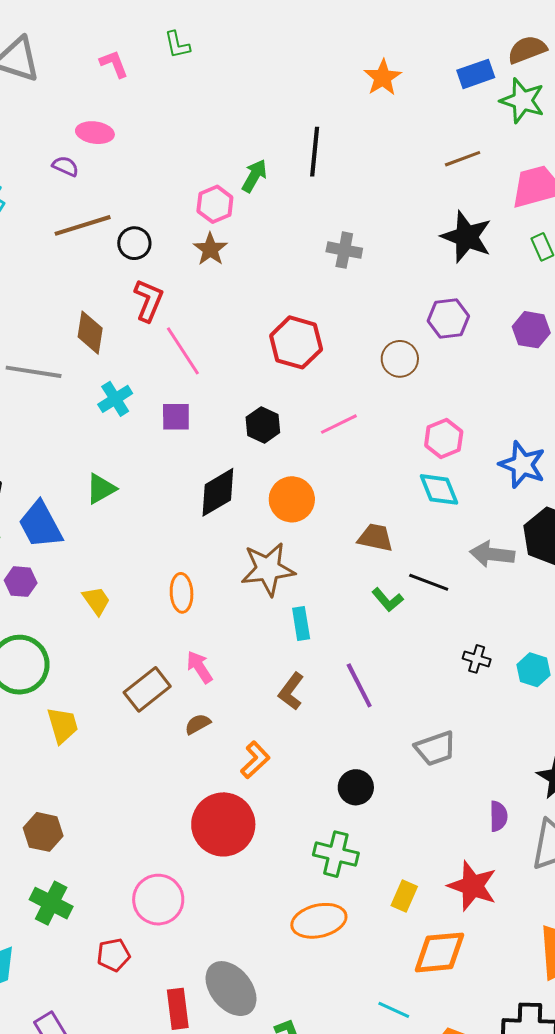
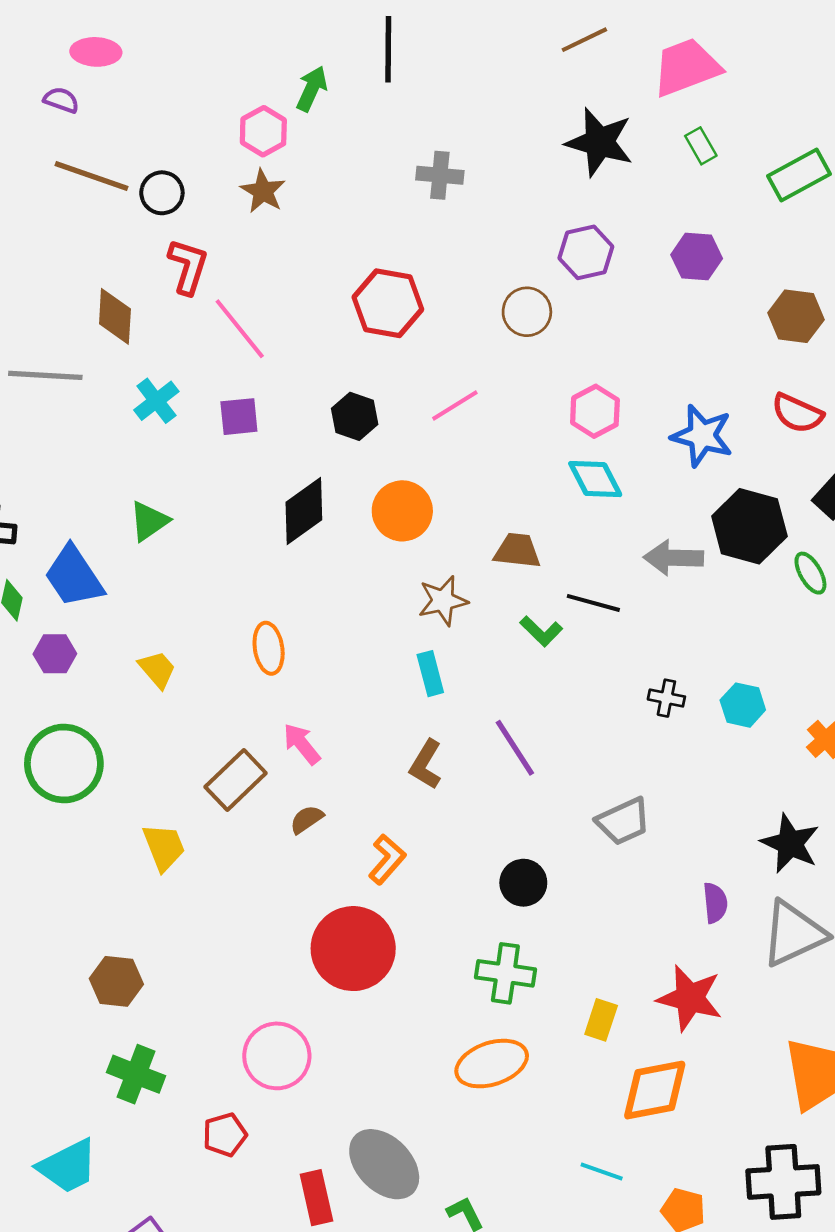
brown line: (83, 225) -> (91, 176), turned 42
brown star: (268, 569) -> (443, 601), moved, size x0.7
yellow trapezoid: (63, 725) -> (164, 847), moved

